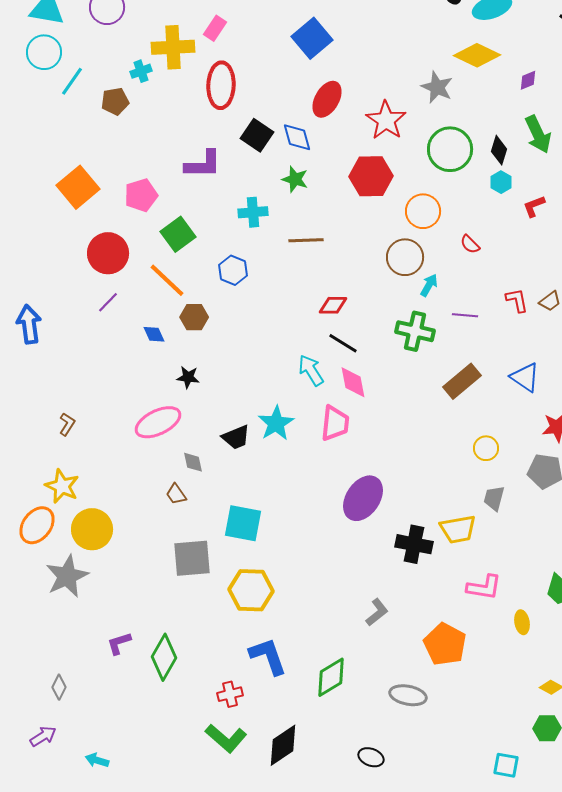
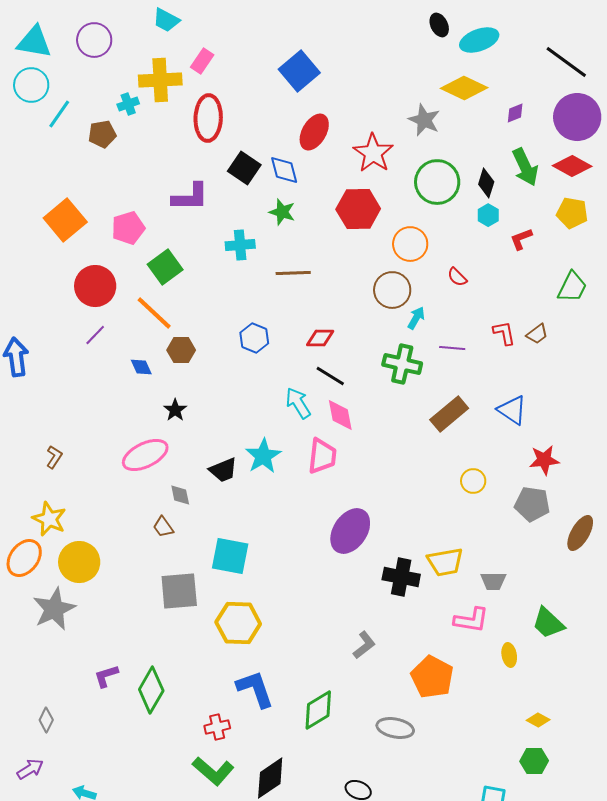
blue hexagon: (233, 270) -> (254, 338), moved
black star: (188, 377) -> (175, 410), turned 30
gray trapezoid: (494, 498) -> (493, 581), moved, turned -104

